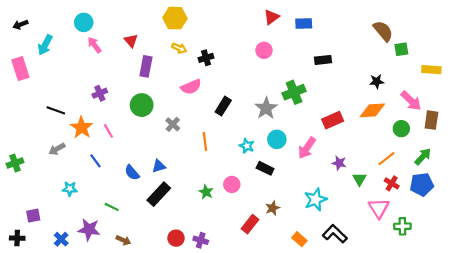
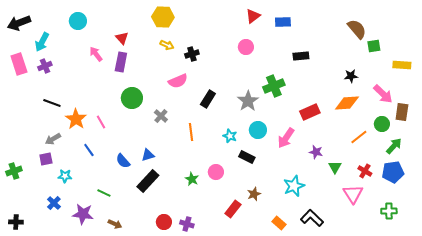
black arrow: (20, 25) -> (19, 23), size x1.6
pink arrow: (94, 45) -> (96, 54), moved
purple rectangle: (146, 66) -> (121, 62), moved
purple cross: (100, 93) -> (45, 66), moved
green circle: (401, 129) -> (382, 124), moved
orange line: (386, 159) -> (359, 137), moved
green cross: (15, 163) -> (14, 171), moved
purple square: (33, 216) -> (46, 159), moved
green cross: (402, 226) -> (389, 211), moved
blue cross: (61, 239) -> (54, 203), moved

